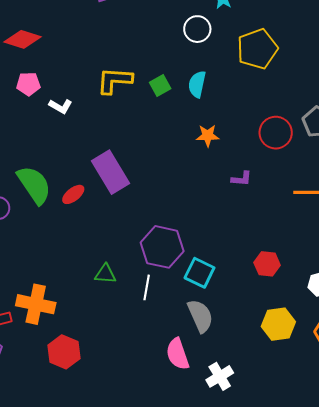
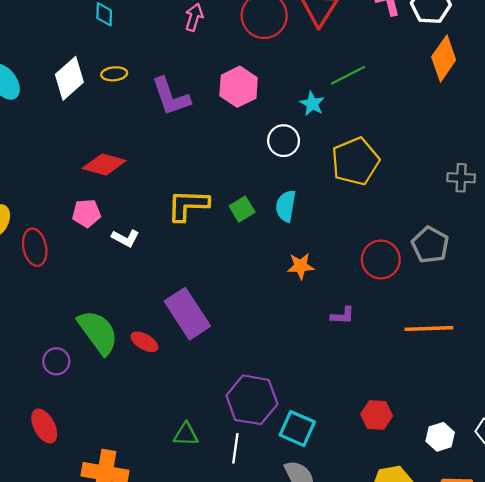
red diamond: (23, 39) -> (104, 164), moved
red ellipse: (73, 194) -> (144, 342), turned 70

